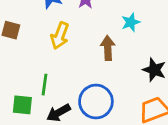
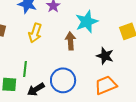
cyan star: (131, 22) -> (87, 22), size x1.6

